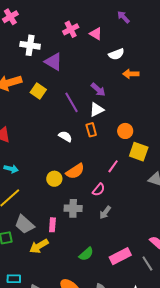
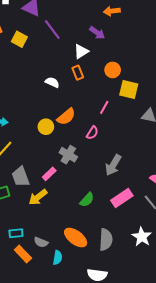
purple arrow: (98, 90) -> (97, 33), moved
purple line: (71, 102) -> (52, 30), moved
gray cross: (73, 208) -> (68, 155), turned 36
gray arrow: (105, 212) -> (113, 165), moved, size x1.5
gray trapezoid: (24, 224) -> (21, 177), turned 35
pink rectangle: (52, 225) -> (49, 174), turned 48

